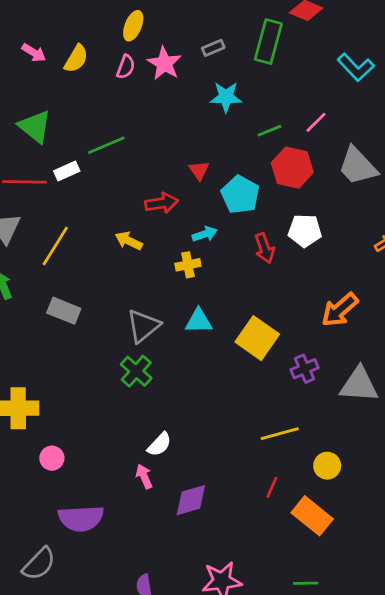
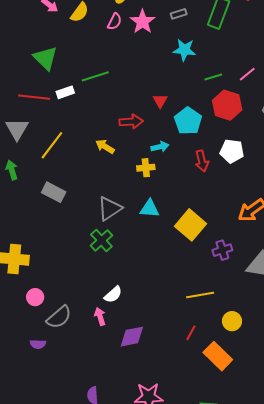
purple semicircle: (81, 518) -> (38, 344), moved, size x0.5
gray semicircle: (39, 564) -> (59, 317), moved

